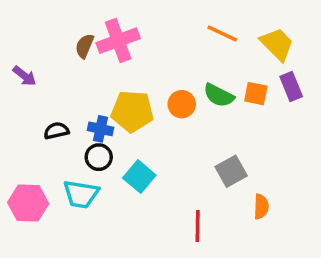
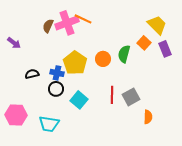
orange line: (222, 34) -> (83, 19), moved
orange square: (256, 94) -> (144, 43), moved, turned 32
green semicircle: (219, 95) -> (124, 54), turned 78
yellow pentagon: (132, 111) -> (75, 63), turned 30
cyan trapezoid: (81, 194) -> (49, 124), moved
red line: (198, 226) -> (112, 95), moved

